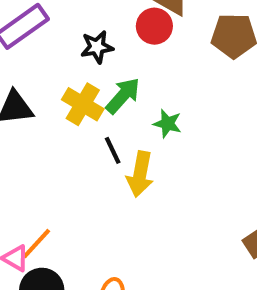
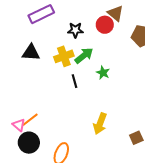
yellow cross: (83, 104) -> (64, 56), turned 30
yellow arrow: (140, 174) -> (100, 124), moved

